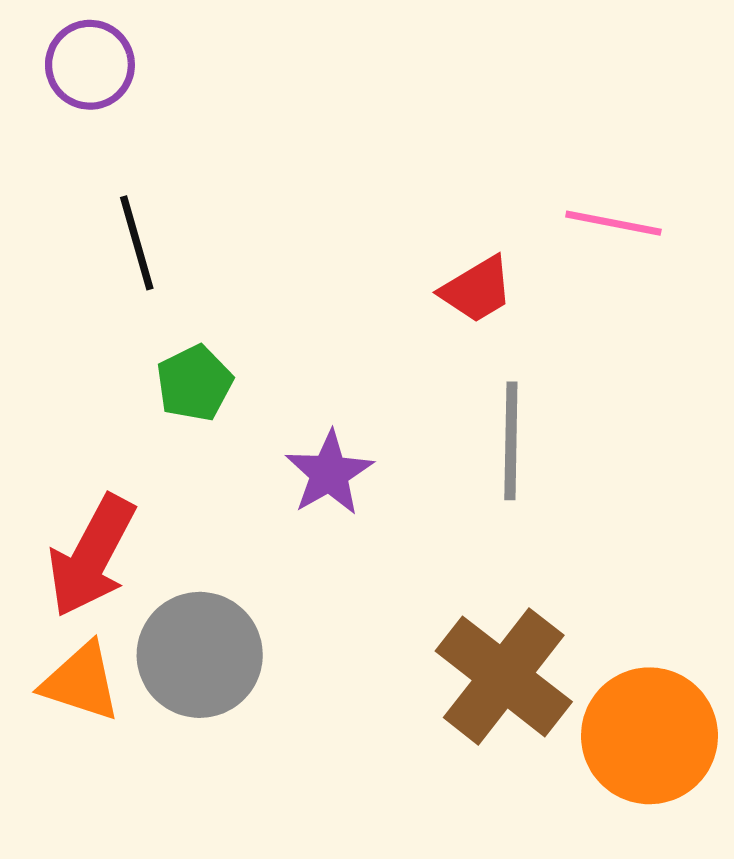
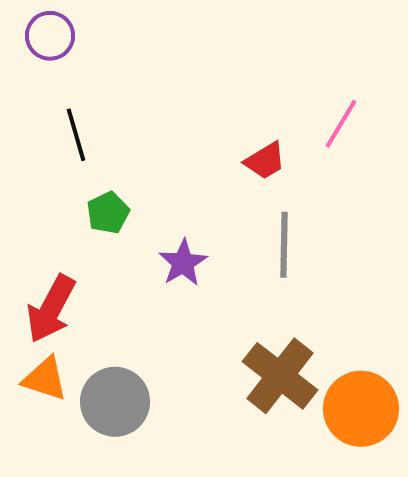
pink line: (613, 223) -> (341, 124), turned -70
gray circle: (200, 655) -> (115, 402), moved

